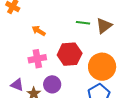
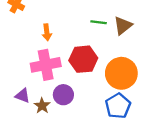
orange arrow: (39, 31) -> (47, 32), turned -128
pink cross: (37, 59) -> (46, 65), size x1.4

